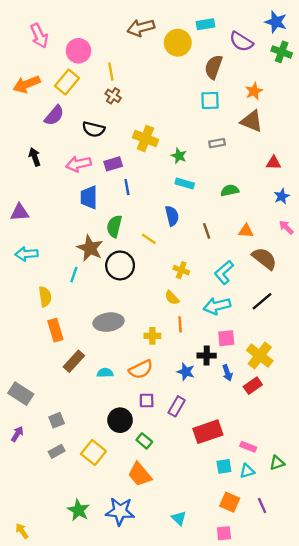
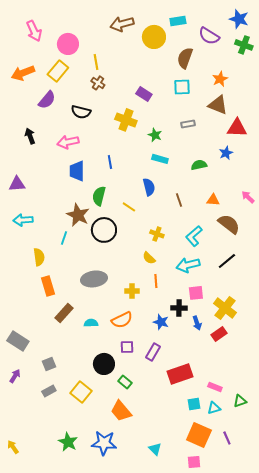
red triangle: (274, 163) -> (237, 128), moved, size x1.5
purple rectangle: (113, 164) -> (144, 94), moved, turned 49
blue star: (282, 196) -> (226, 153), moved
orange square: (230, 502) -> (199, 435), size x1.4
yellow arrow: (22, 531) -> (13, 447), moved

